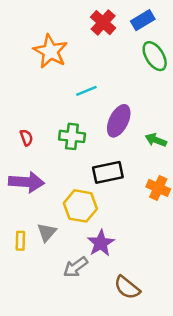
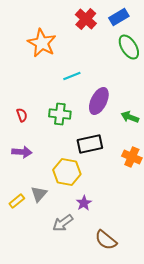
purple arrow: (26, 182) -> (22, 152), size x0.7
yellow rectangle: (20, 241) -> (17, 201), turned 49
purple star: (101, 243) -> (84, 203), size x0.7

